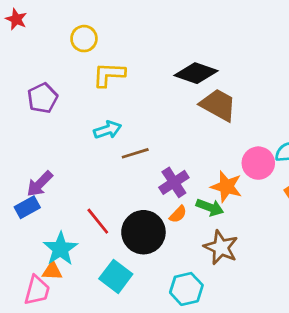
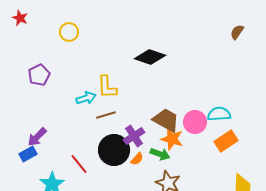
yellow L-shape: (109, 75) -> (107, 87), moved, turned -95
brown trapezoid: (218, 105) -> (166, 120), moved
black circle: (143, 232) -> (114, 150), moved

